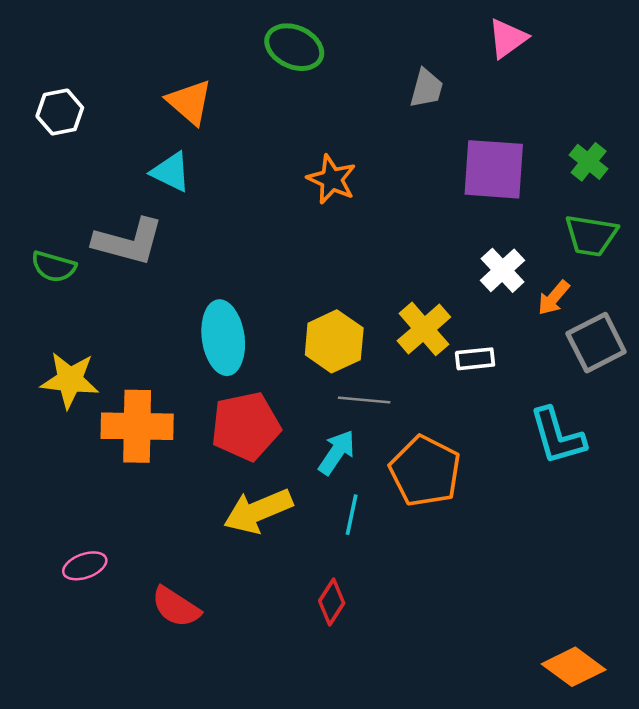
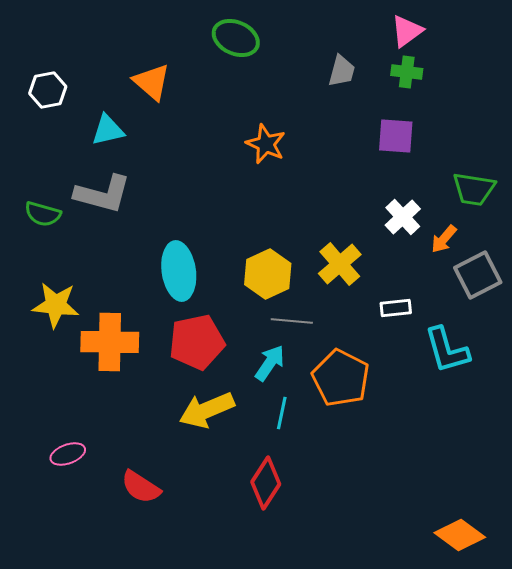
green cross: (589, 162) -> (407, 72), moved, turned -32
purple square: (494, 169) -> (396, 136), size x0.7
cyan triangle: (171, 172) -> (108, 130), moved, turned -39
white rectangle: (475, 359) -> (396, 308), moved
red diamond: (332, 602) -> (266, 483), size x1.4

